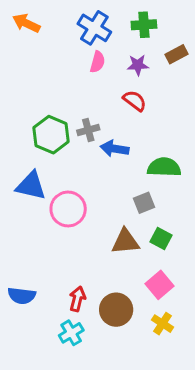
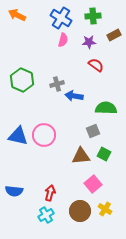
red semicircle: (135, 101) -> (96, 65), moved
green hexagon: (51, 135) -> (22, 80), moved
blue triangle: (31, 186) -> (18, 136), moved
pink square: (159, 285) -> (93, 184), moved
brown circle: (116, 310) -> (80, 211), moved

